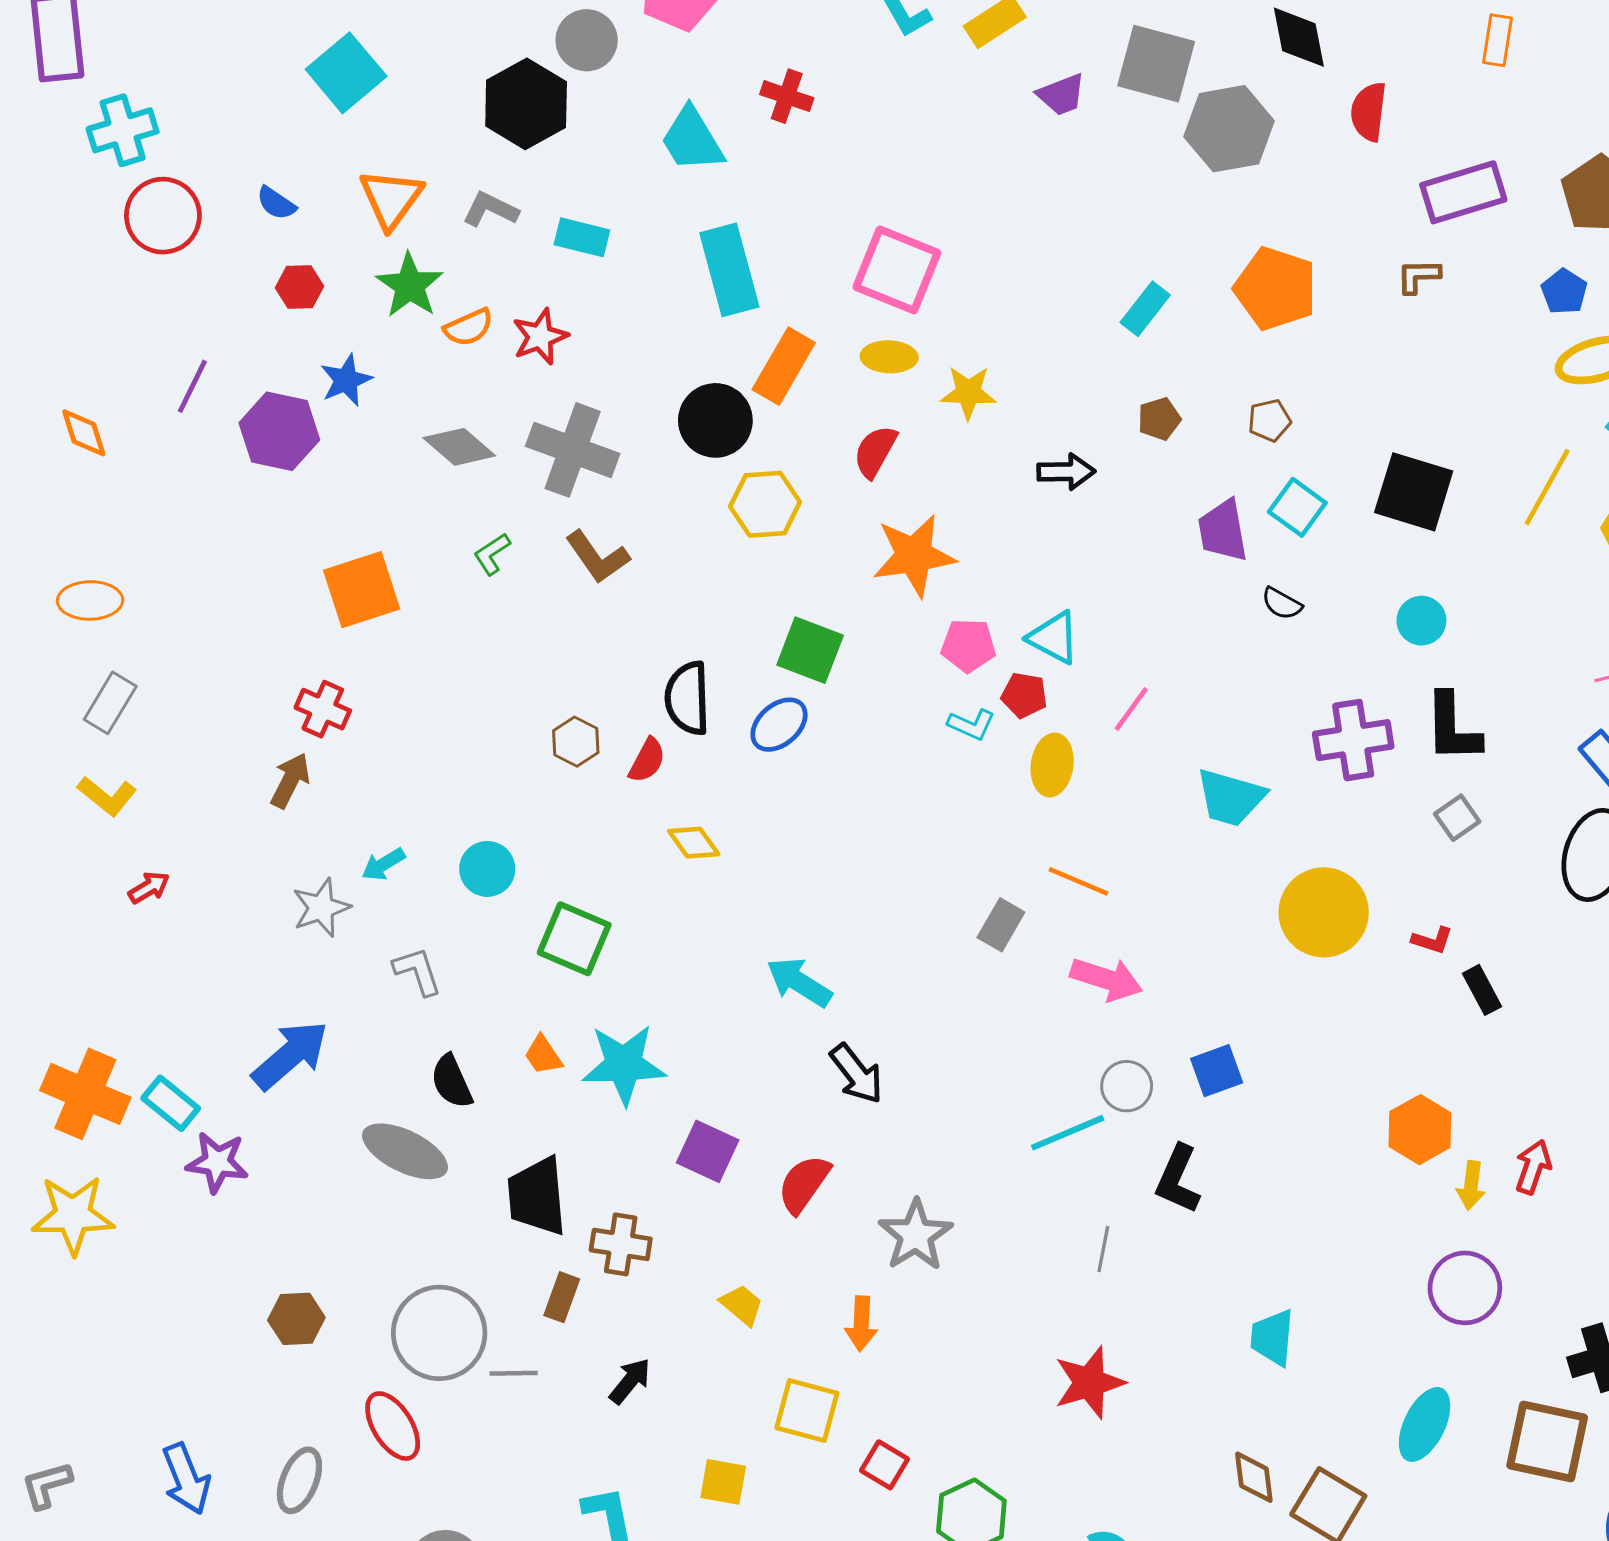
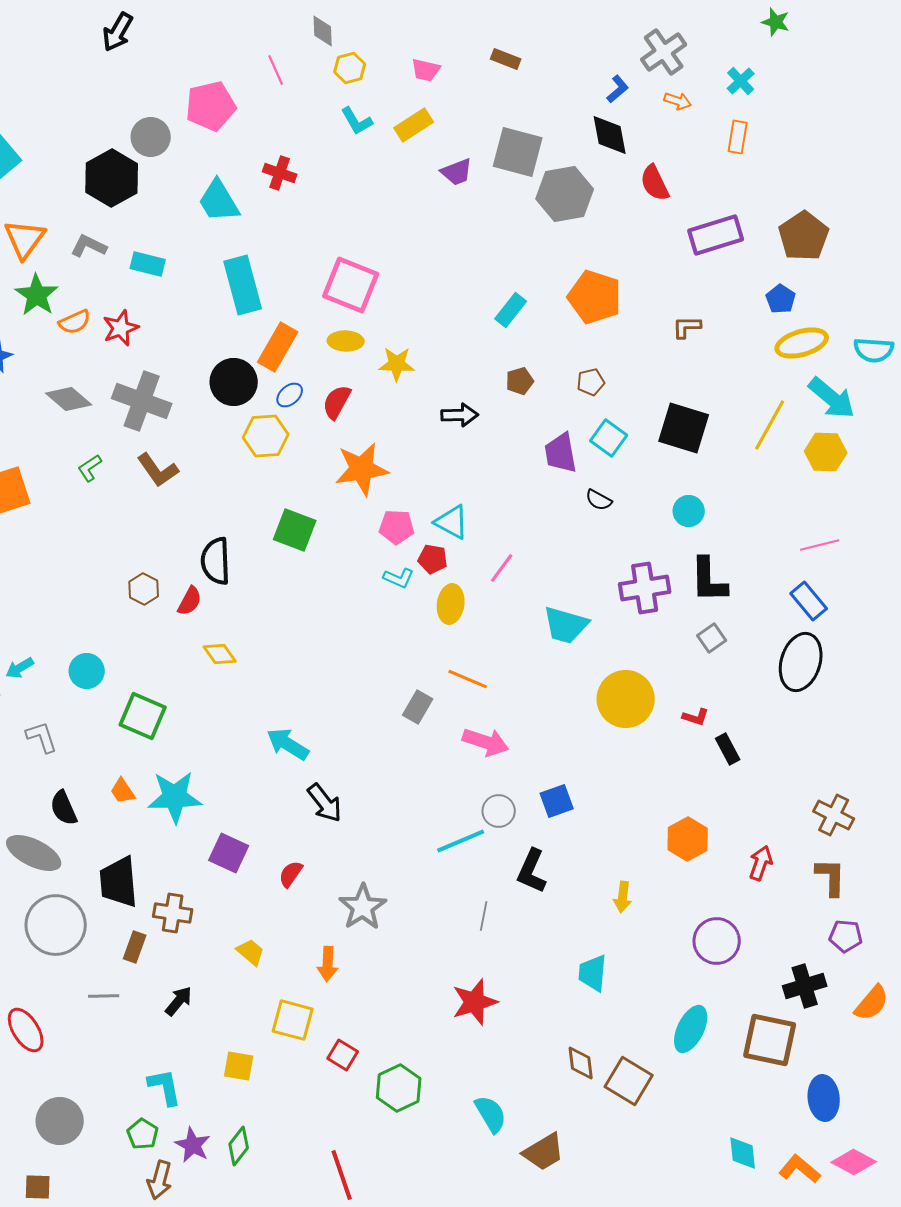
red semicircle: (1369, 112) -> (655, 183), turned -33
brown L-shape: (1418, 276) -> (687, 327), moved
blue ellipse: (779, 725) -> (290, 395), moved, size x0.7
red semicircle: (804, 1184) -> (291, 874), size x0.7
yellow arrow: (1471, 1185) -> (623, 897), moved
gray circle: (439, 1333) -> (56, 925), moved

